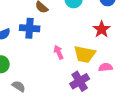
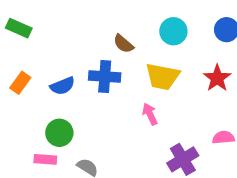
yellow trapezoid: (85, 54) -> (162, 77), moved

